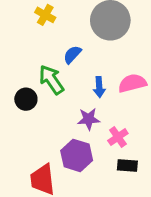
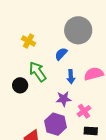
yellow cross: (45, 15) -> (29, 41), moved
blue semicircle: (72, 55) -> (61, 54), moved

